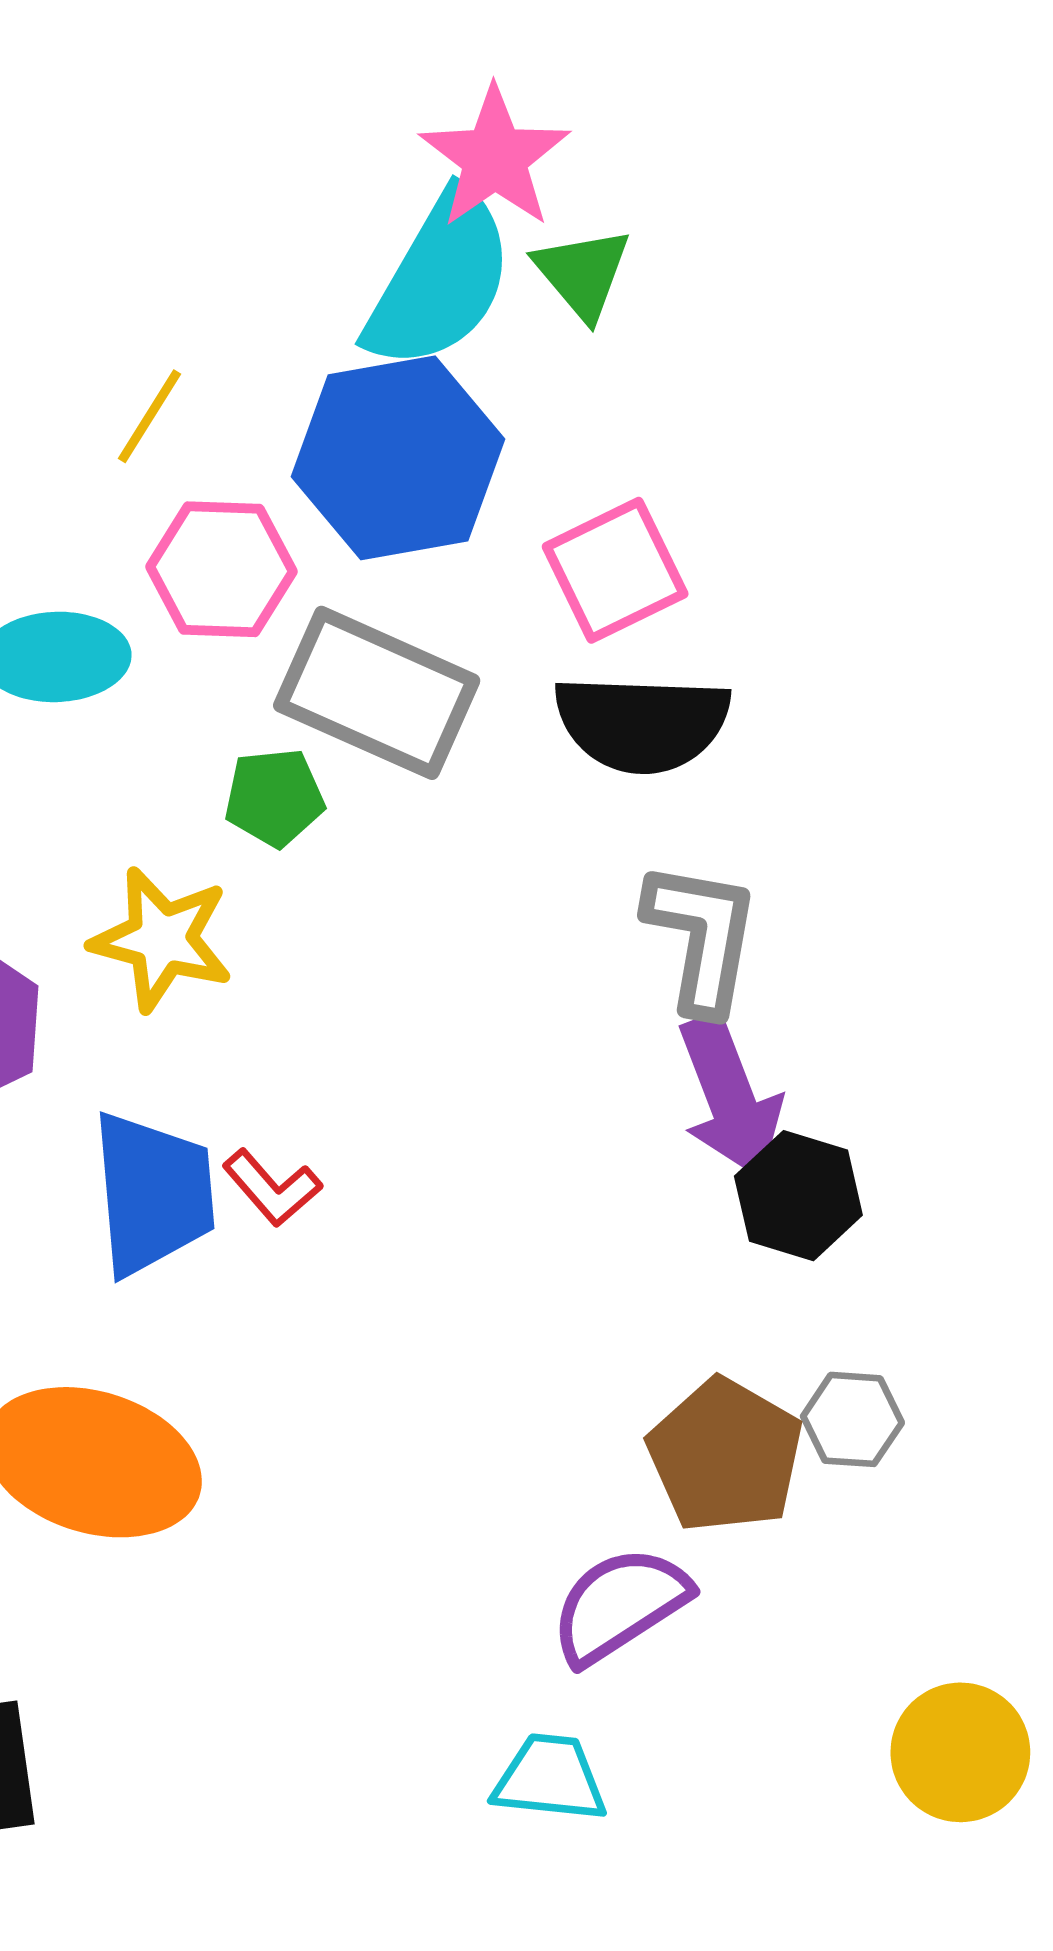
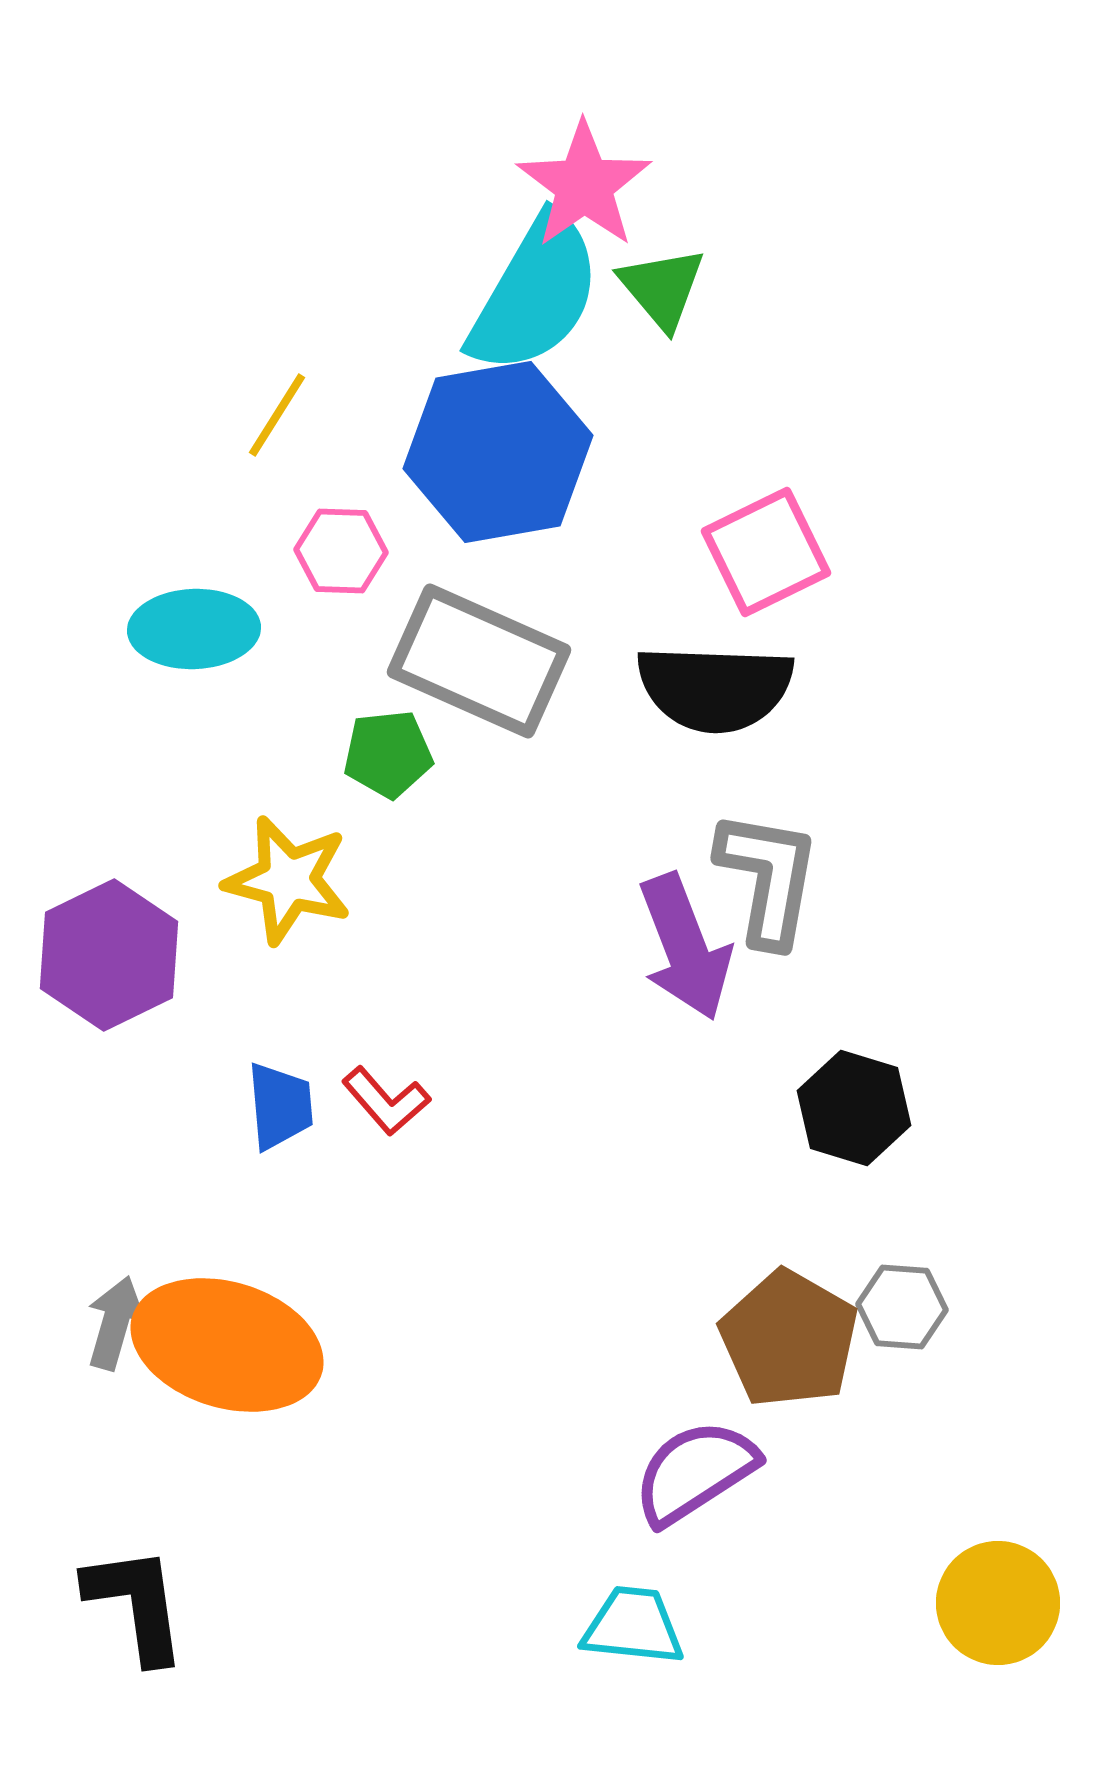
pink hexagon: (221, 569) -> (341, 551), size x0.7
pink square: (615, 570) -> (766, 552), moved
purple arrow: (730, 1097) -> (685, 947), moved
blue trapezoid: (153, 1193) -> (280, 1106), size x0.6

